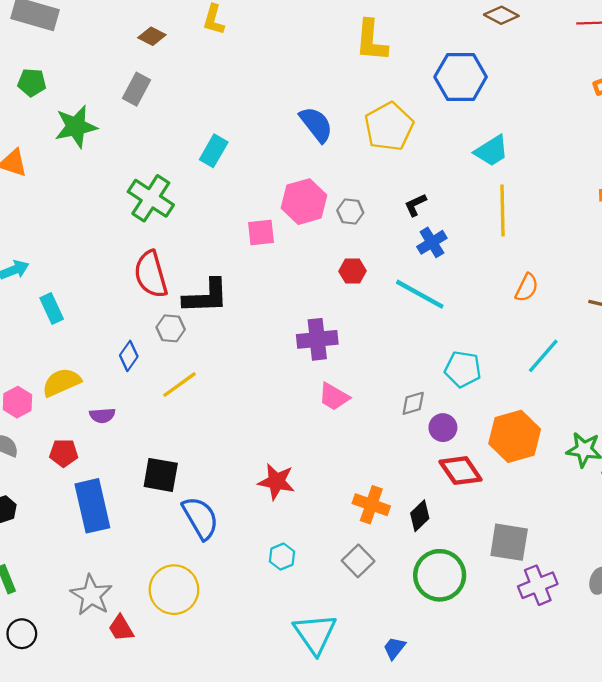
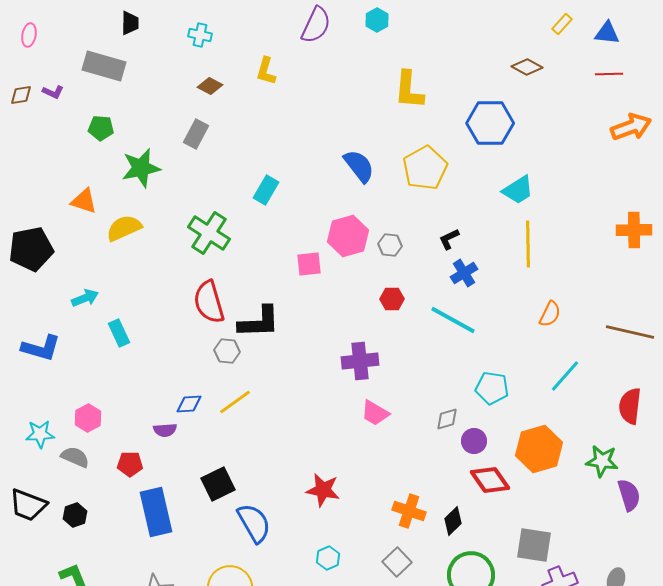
blue diamond: (129, 356) -> (189, 404), moved, turned 52
yellow semicircle: (62, 382) -> (124, 228), moved
black square: (161, 475) -> (218, 484), turned -36

